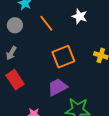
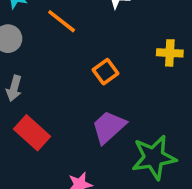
orange square: (63, 57) -> (106, 72), size x0.6

